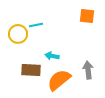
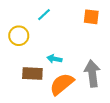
cyan line: (36, 25) -> (44, 15), moved, turned -32
gray arrow: (88, 70) -> (92, 74), size x1.4

